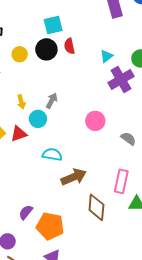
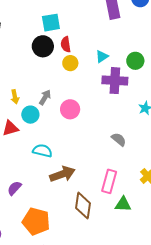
yellow circle: (20, 54) -> (70, 63), moved
purple cross: (121, 80) -> (115, 81), turned 30
pink circle: (95, 121) -> (70, 109), moved
purple semicircle: (26, 212) -> (14, 188), moved

